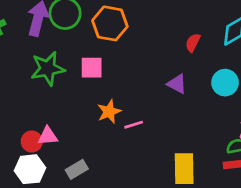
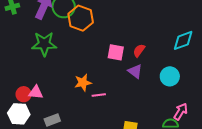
orange hexagon: (110, 23) -> (81, 18), moved
red semicircle: (193, 43) -> (139, 50), moved
pink square: (92, 68) -> (116, 52), moved

